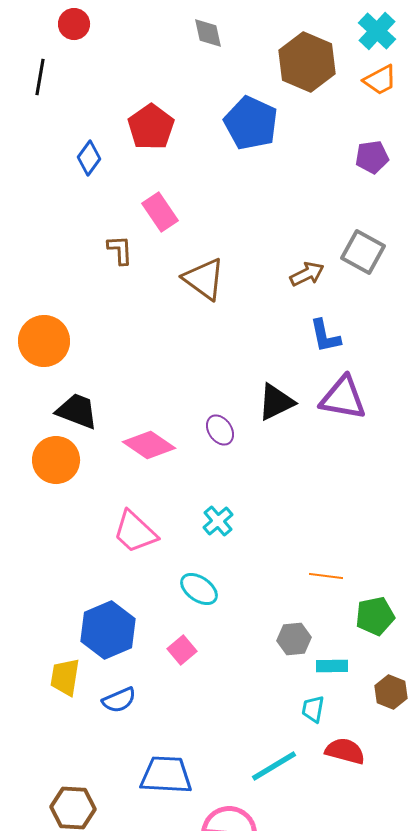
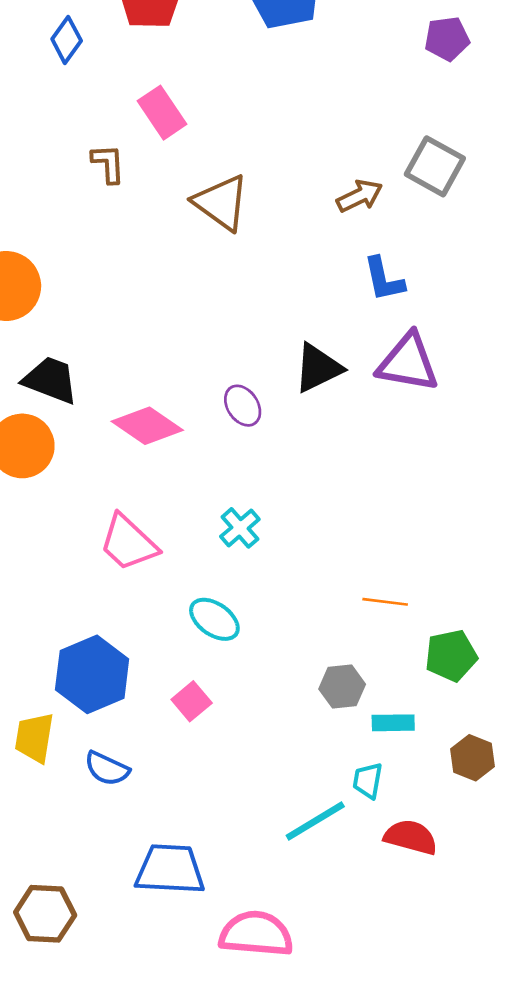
blue semicircle: (119, 700) -> (107, 769), turned 48
cyan line: (274, 766) -> (315, 821), moved

